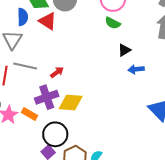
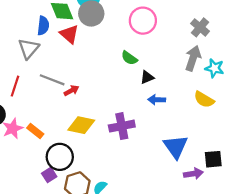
green semicircle: (113, 23) -> (129, 58), moved
gray line: (25, 66) -> (52, 80), moved
purple cross: (47, 97) -> (122, 126), moved

